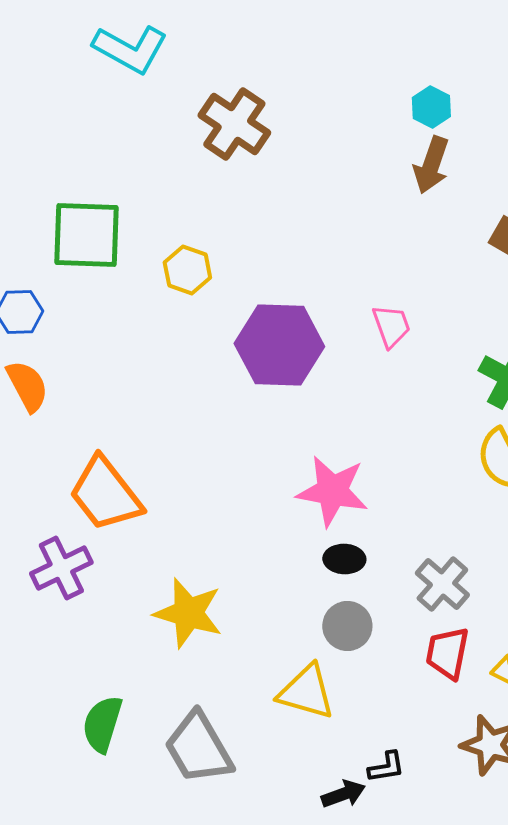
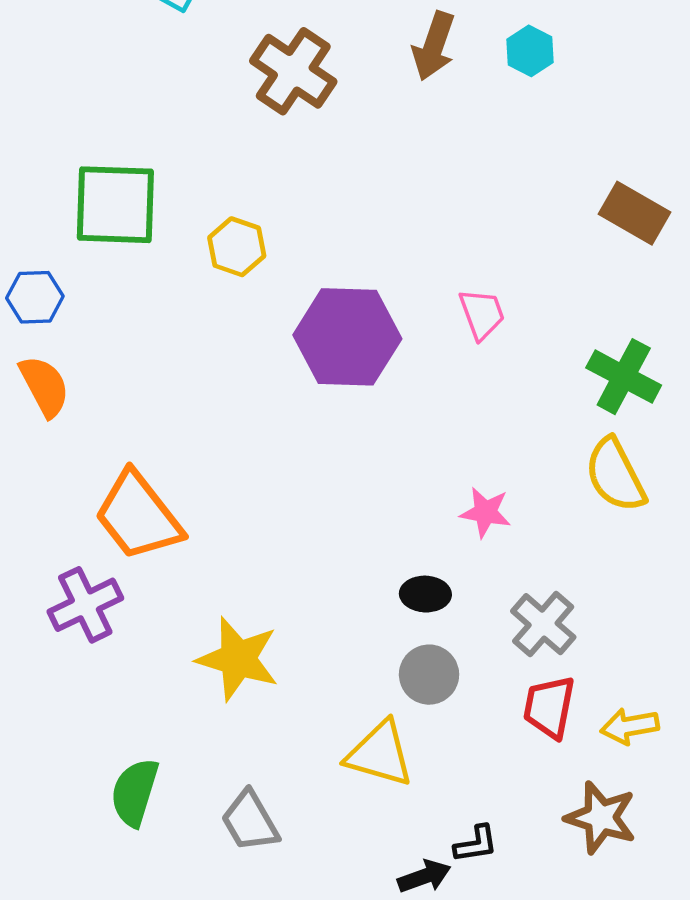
brown arrow: (431, 165) -> (434, 46), moved
pink star: (332, 491) -> (485, 512), moved, size x0.6
gray trapezoid: (198, 748) -> (250, 821), size x0.7

